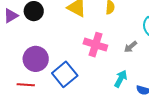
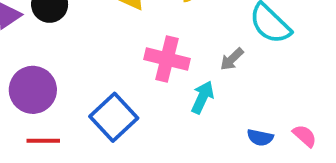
purple circle: (36, 59) -> (33, 90), moved
cyan arrow: (121, 79) -> (203, 97), moved

